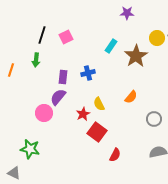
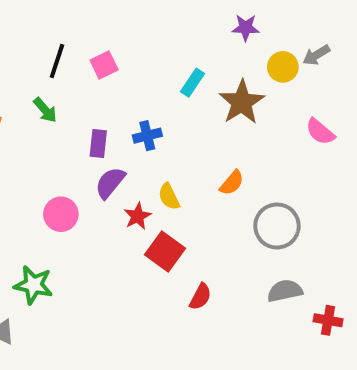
purple star: (127, 13) -> (246, 28), moved
green arrow: (36, 60) -> (45, 110), turned -48
purple semicircle: (58, 97) -> (110, 183), moved
gray circle: (154, 119) -> (277, 226), size x1.5

